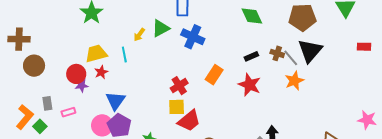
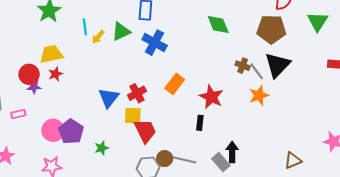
cyan line: (124, 54) -> (85, 27), moved
black rectangle: (251, 56) -> (200, 123), moved, turned -64
blue triangle: (115, 101) -> (109, 98), moved
red trapezoid: (189, 121) -> (145, 131), turned -80

